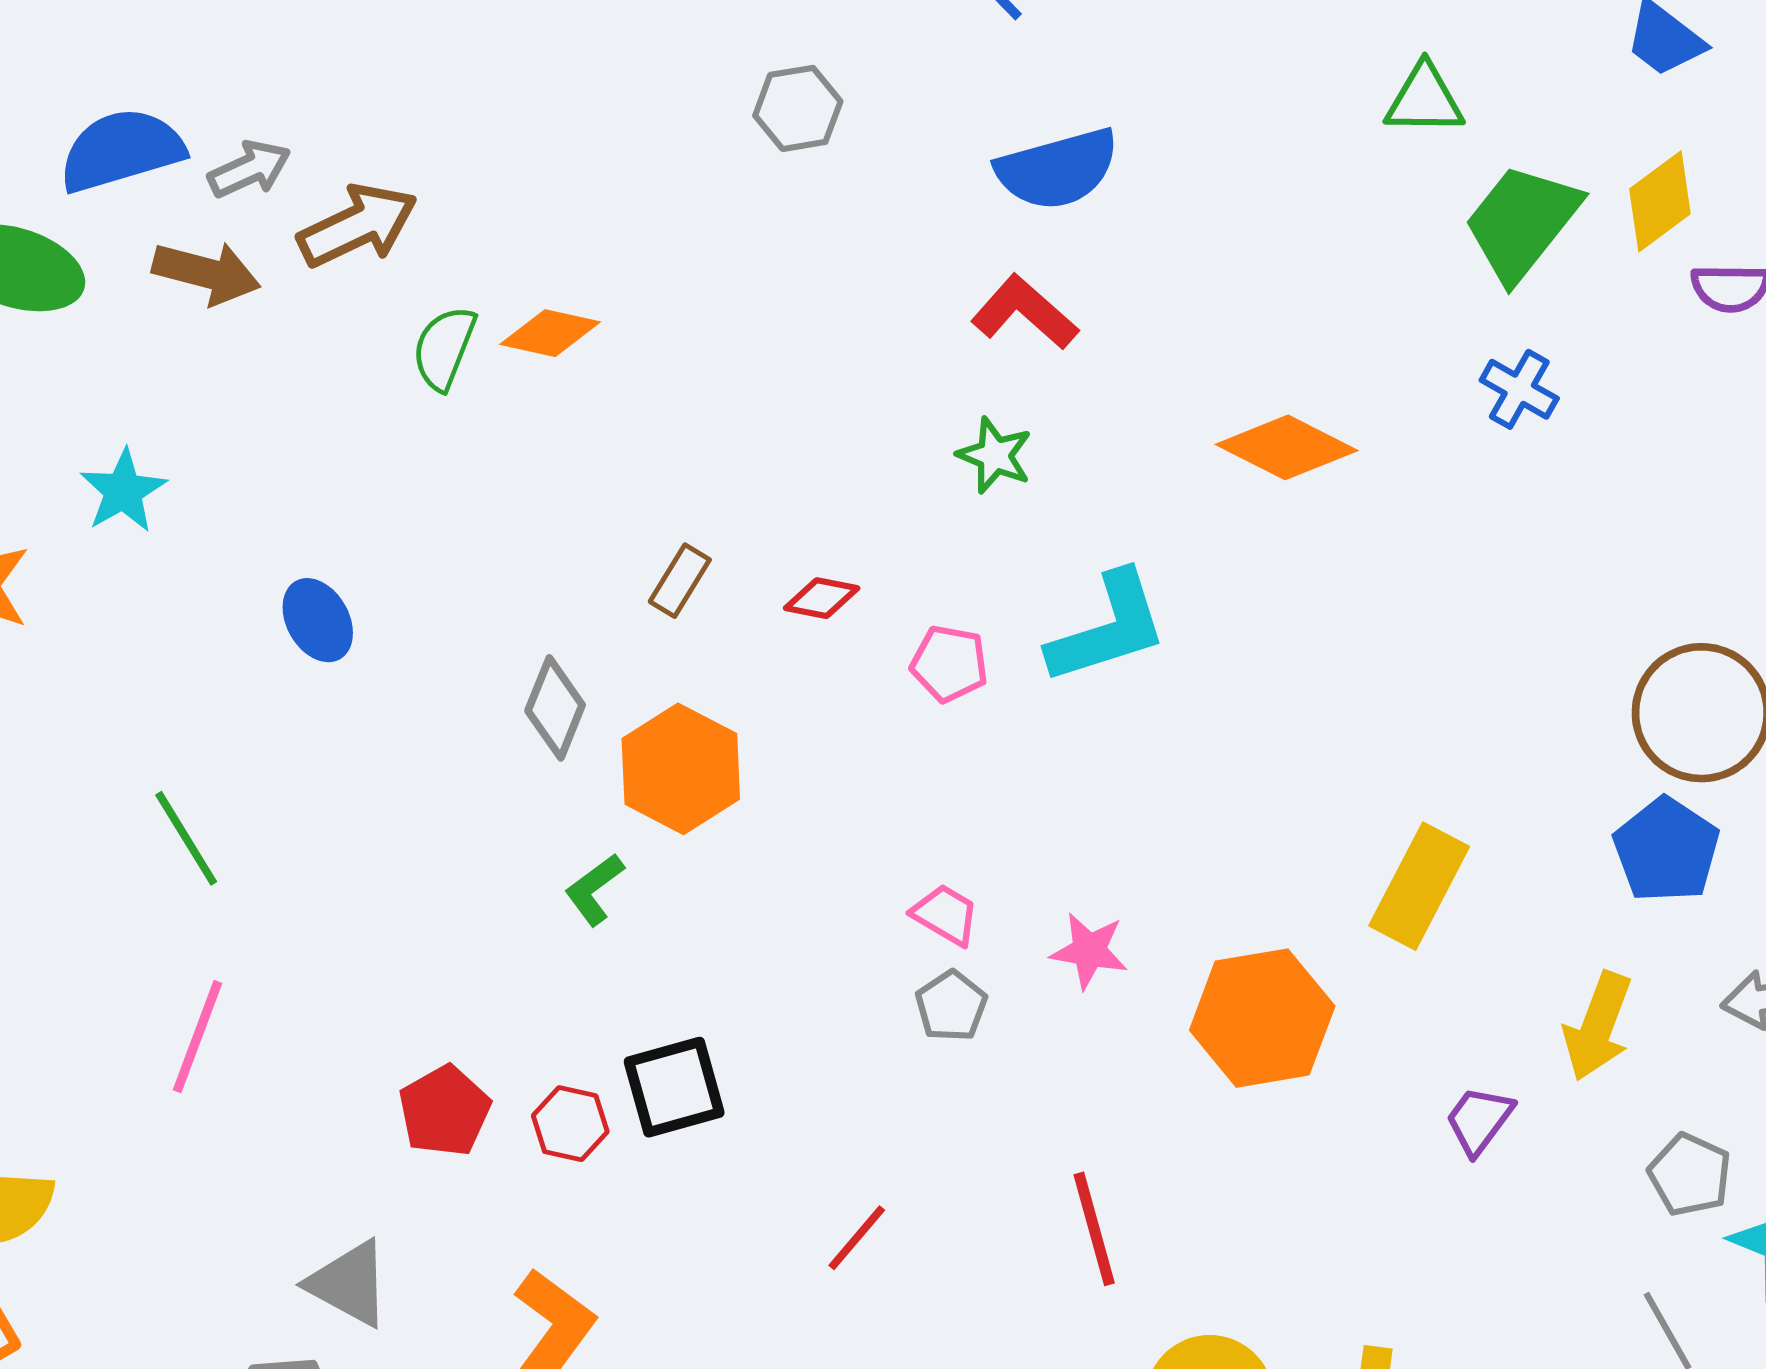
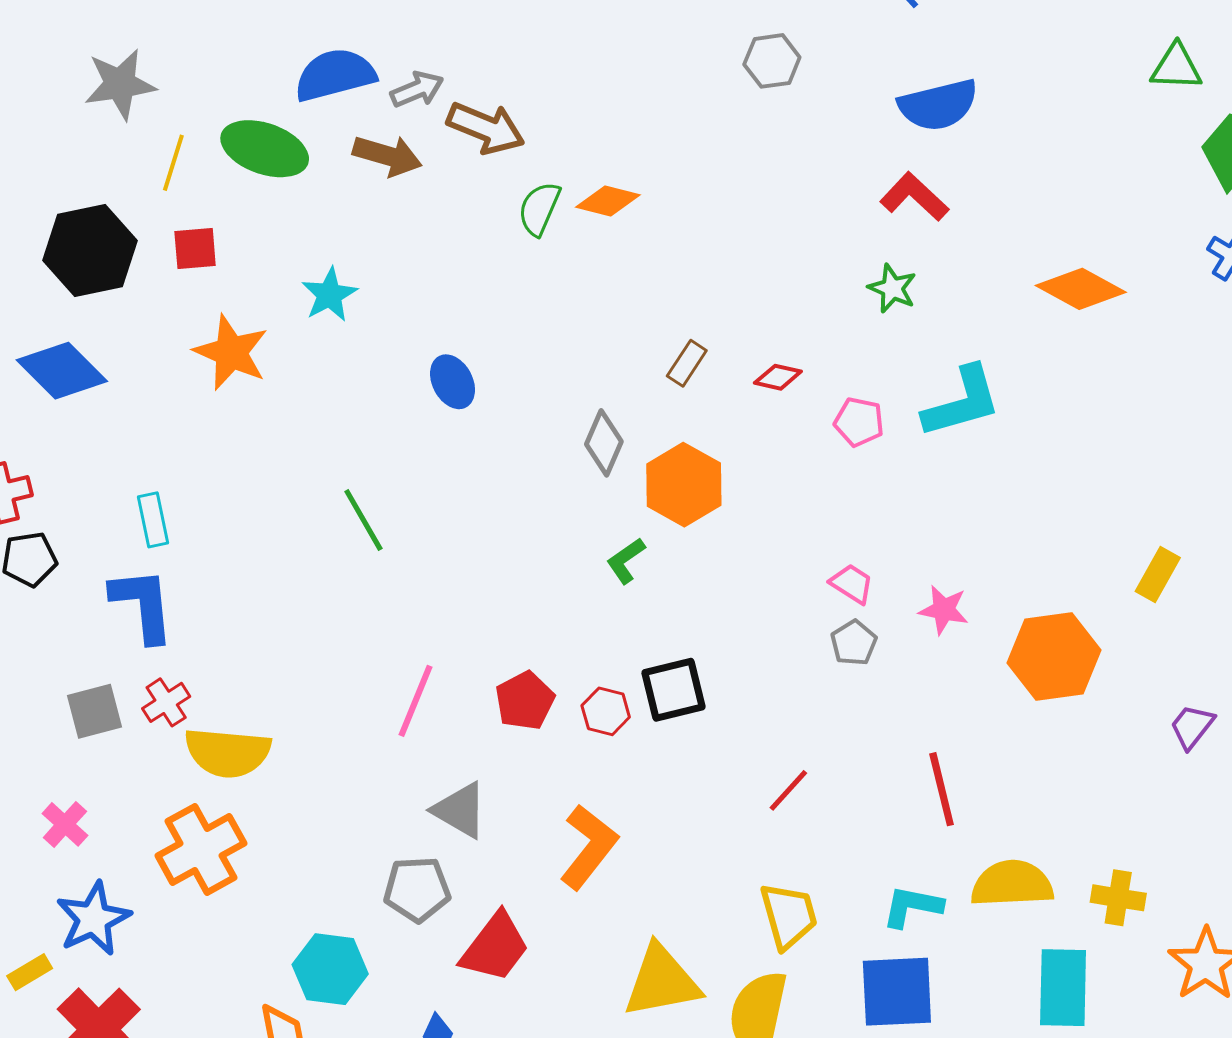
brown arrow: (358, 226) -> (486, 128), turned 46
yellow rectangle: (1419, 886) -> (1158, 574), size x0.7
pink line: (197, 1037) -> (416, 701), moved

